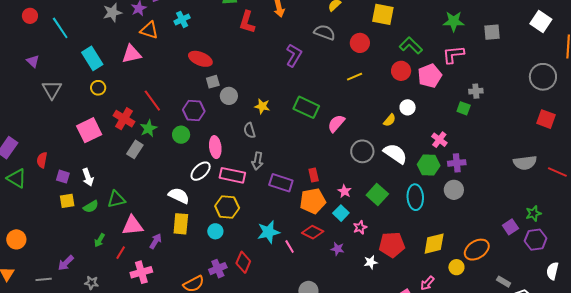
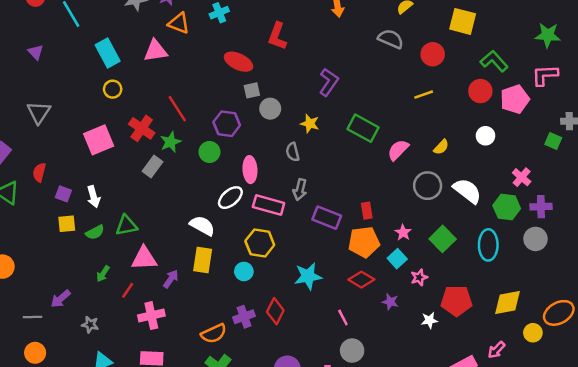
red L-shape: (247, 22) -> (277, 36), moved
purple L-shape: (294, 55) -> (329, 82), moved
gray triangle: (52, 90) -> (39, 112), moved
yellow semicircle: (390, 120) -> (441, 147), moved
pink line: (290, 246) -> (343, 318), moved

